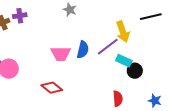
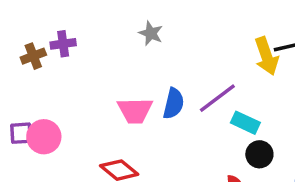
yellow arrow: (123, 32) -> (266, 56), moved
black circle: (135, 71) -> (259, 154), moved

